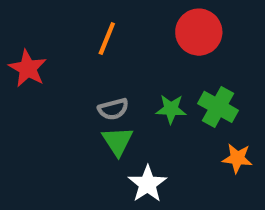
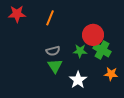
red circle: (199, 32) -> (93, 35), moved
red star: (28, 68) -> (17, 14), moved, turned -30
white star: (147, 184) -> (78, 80), moved

